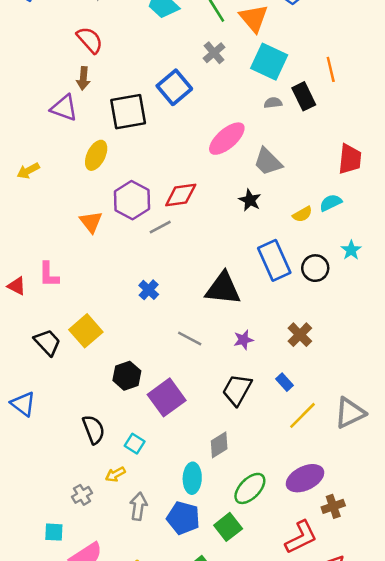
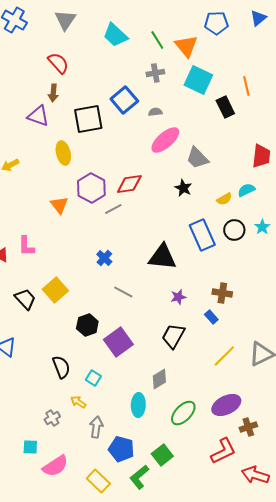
gray cross: (214, 53) -> (155, 73), turned 30
gray semicircle: (273, 103) -> (155, 112), moved
yellow ellipse: (96, 155) -> (63, 153), turned -40
black circle: (315, 268) -> (234, 230), moved
brown cross: (300, 335) -> (222, 293), turned -36
gray line: (190, 339) -> (123, 292), moved
blue rectangle: (284, 382) -> (211, 317), moved
yellow arrow: (115, 474) -> (78, 402), turned 63
blue pentagon: (183, 518) -> (121, 449), moved
green square: (228, 527) -> (162, 455), moved

